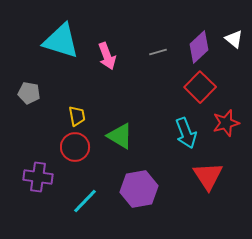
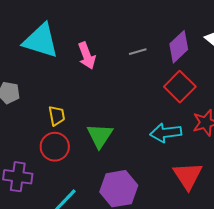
cyan arrow: (186, 133) -> (166, 133), turned 104
green triangle: (120, 136) -> (100, 136), turned 32

